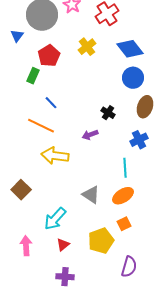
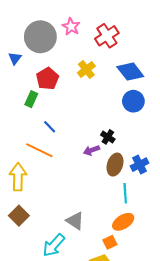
brown ellipse: (145, 107) -> (115, 165), moved
purple arrow: (90, 135) -> (91, 150), moved
yellow arrow: (55, 156) -> (18, 177), moved, turned 84
gray triangle: (91, 195) -> (75, 221), moved
orange square: (124, 224) -> (110, 242), moved

